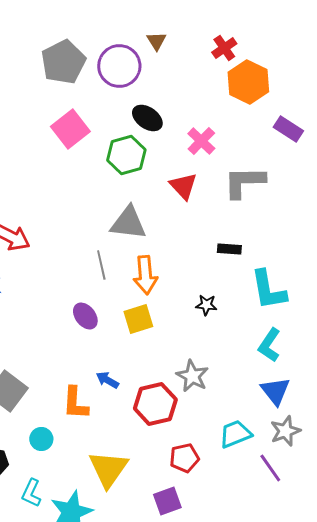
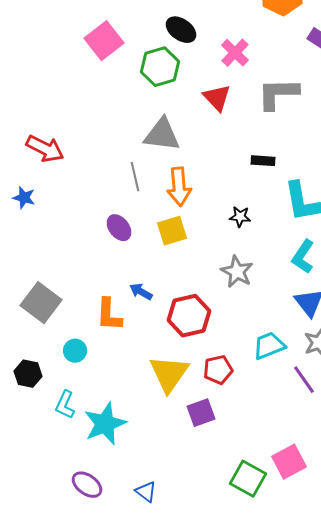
gray star: (192, 376) -> (237, 272), moved
yellow triangle: (108, 469) -> (169, 374), moved

